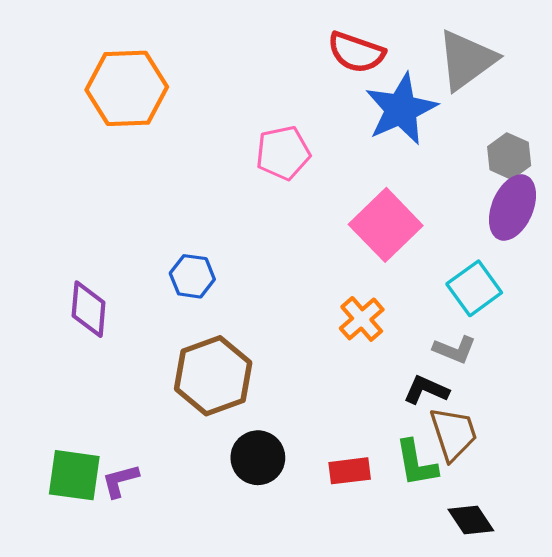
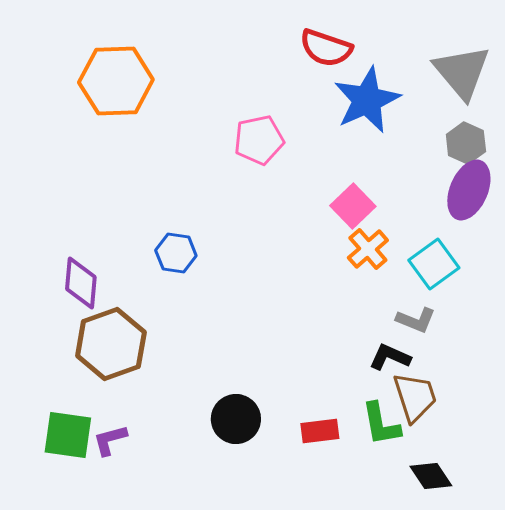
gray triangle: (467, 60) -> (462, 72), moved, turned -34
pink square: (386, 225) -> (353, 206), size x0.7
orange cross: (362, 319) -> (368, 249), moved
brown hexagon: (213, 376) -> (111, 344), moved

